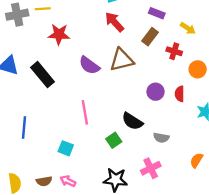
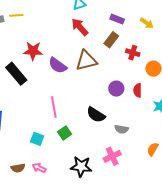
yellow arrow: (188, 28) -> (147, 23), moved
red star: (59, 34) -> (33, 51), moved
green square: (114, 140) -> (65, 133), moved

